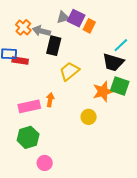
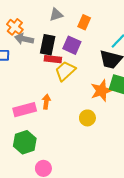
purple square: (76, 18) -> (72, 45), moved
gray arrow: (41, 31) -> (24, 39), moved
red rectangle: (20, 61) -> (53, 59), moved

